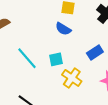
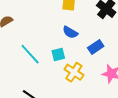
blue semicircle: (63, 29) -> (70, 32), moved

